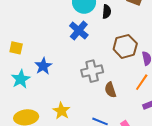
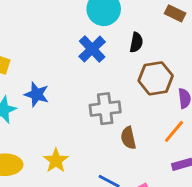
black semicircle: (107, 12) -> (136, 42), moved
blue star: (43, 66) -> (37, 94), turned -30

